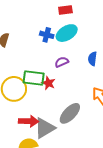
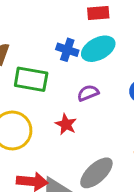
green rectangle: (34, 78) -> (31, 79), moved

